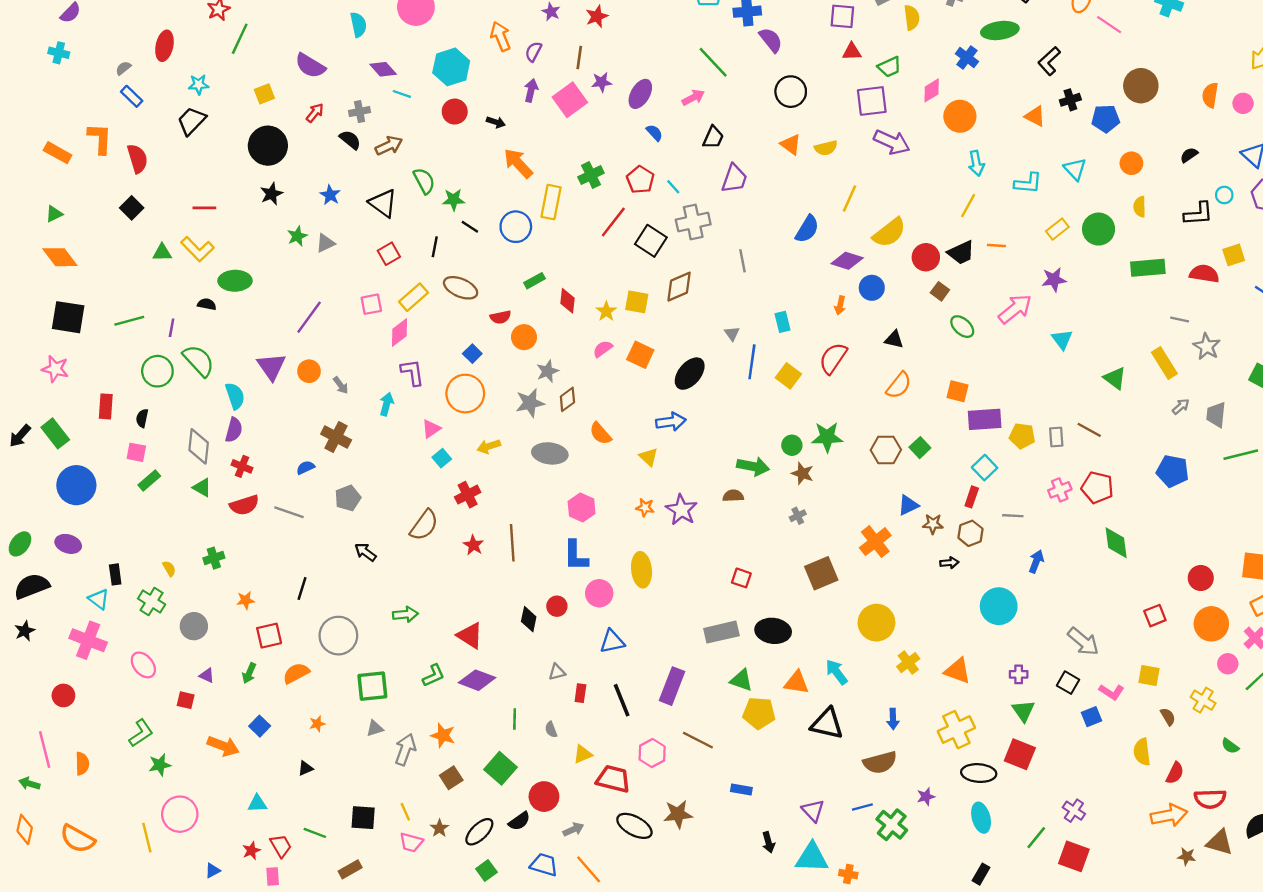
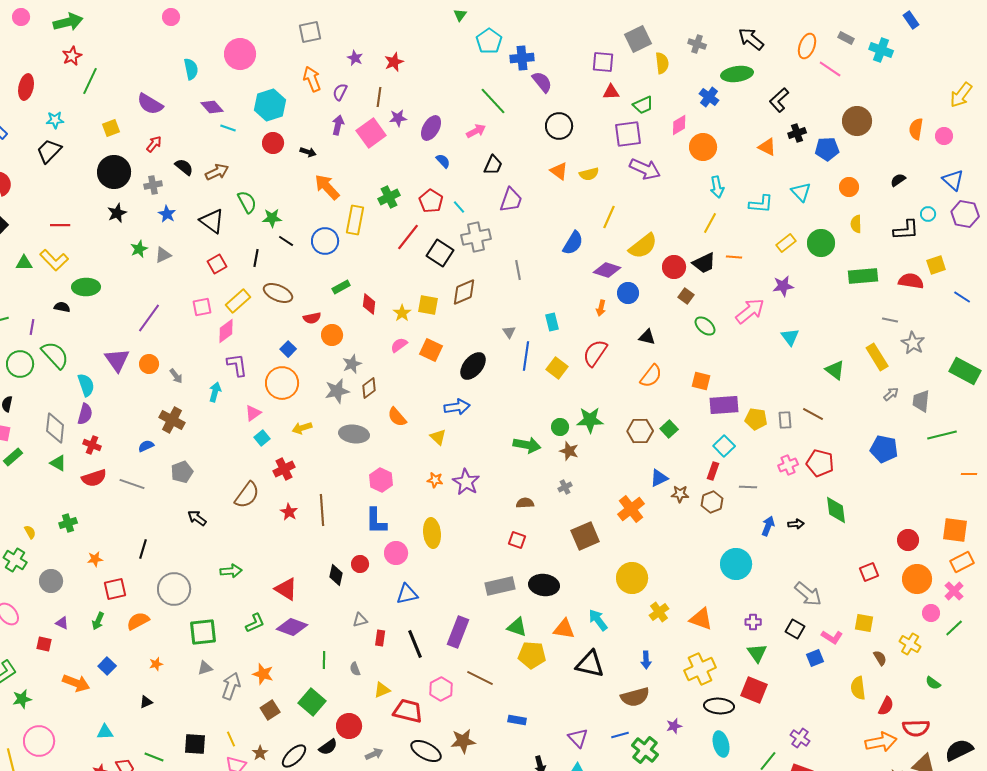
gray cross: (360, 112) -> (153, 185), moved
brown semicircle: (733, 496) -> (525, 503), moved
black arrow: (949, 563) -> (796, 524), moved

